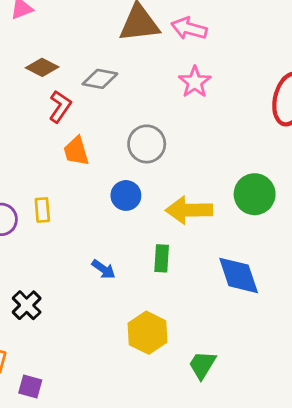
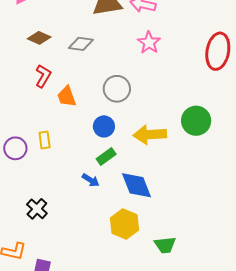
red L-shape: (60, 107) -> (43, 76), moved
green rectangle: (162, 258) -> (106, 157), moved, turned 54
blue diamond: (239, 275) -> (137, 185), moved
green trapezoid: (202, 365) -> (165, 245), turned -125

